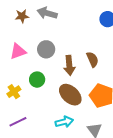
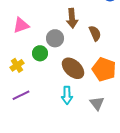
gray circle: (46, 49) -> (55, 38), moved
brown arrow: (69, 65) -> (72, 18), moved
cyan arrow: (64, 122) -> (67, 95), turned 102

